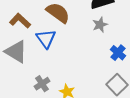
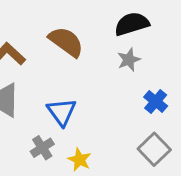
blue triangle: (46, 39) -> (62, 112), moved

